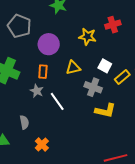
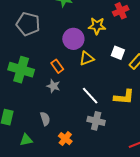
purple circle: (49, 44) -> (73, 39), moved
orange rectangle: (43, 72) -> (57, 66), turned -32
gray cross: (93, 87) -> (96, 121), moved
white line: (57, 101) -> (90, 96), moved

